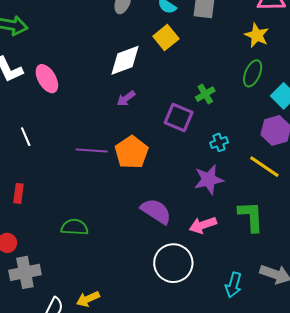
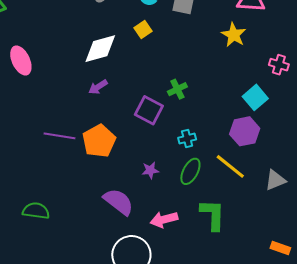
yellow square: (166, 37) -> (143, 29), size x0.7
green ellipse: (253, 73) -> (190, 171), moved
purple star: (209, 180) -> (150, 170), moved, size x0.6

